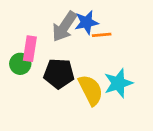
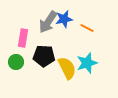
orange line: (102, 35) -> (87, 28), moved, turned 32
green circle: (20, 64) -> (16, 62), moved

